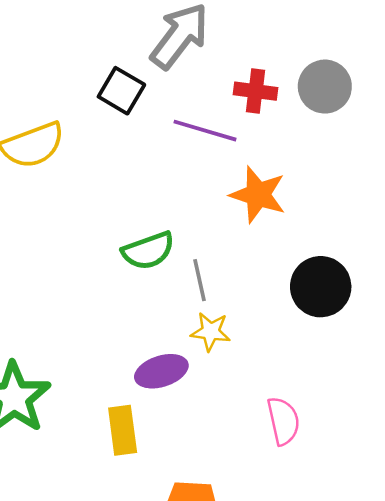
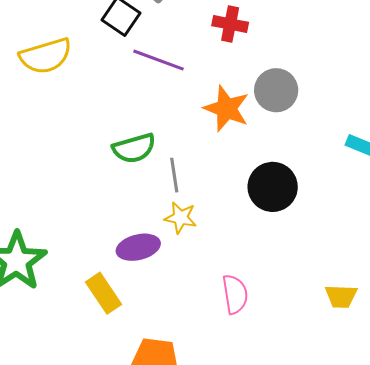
gray circle: (325, 87) -> (276, 90), moved
purple line: (205, 131) -> (158, 60), moved
yellow rectangle: (123, 430) -> (103, 293), turned -30

